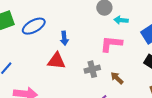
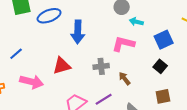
blue arrow: (64, 38) -> (78, 32), size x1.6
red triangle: (57, 61) -> (62, 66), moved, turned -30

